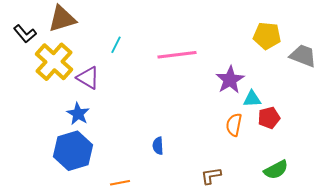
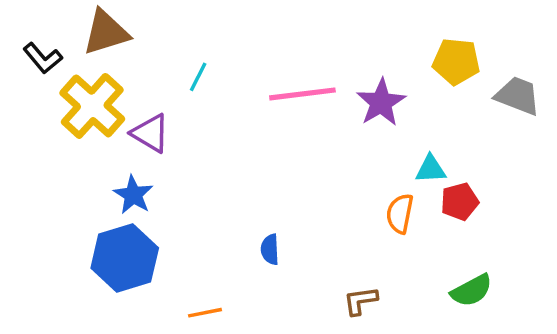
purple star: (230, 80) -> (381, 103), moved

